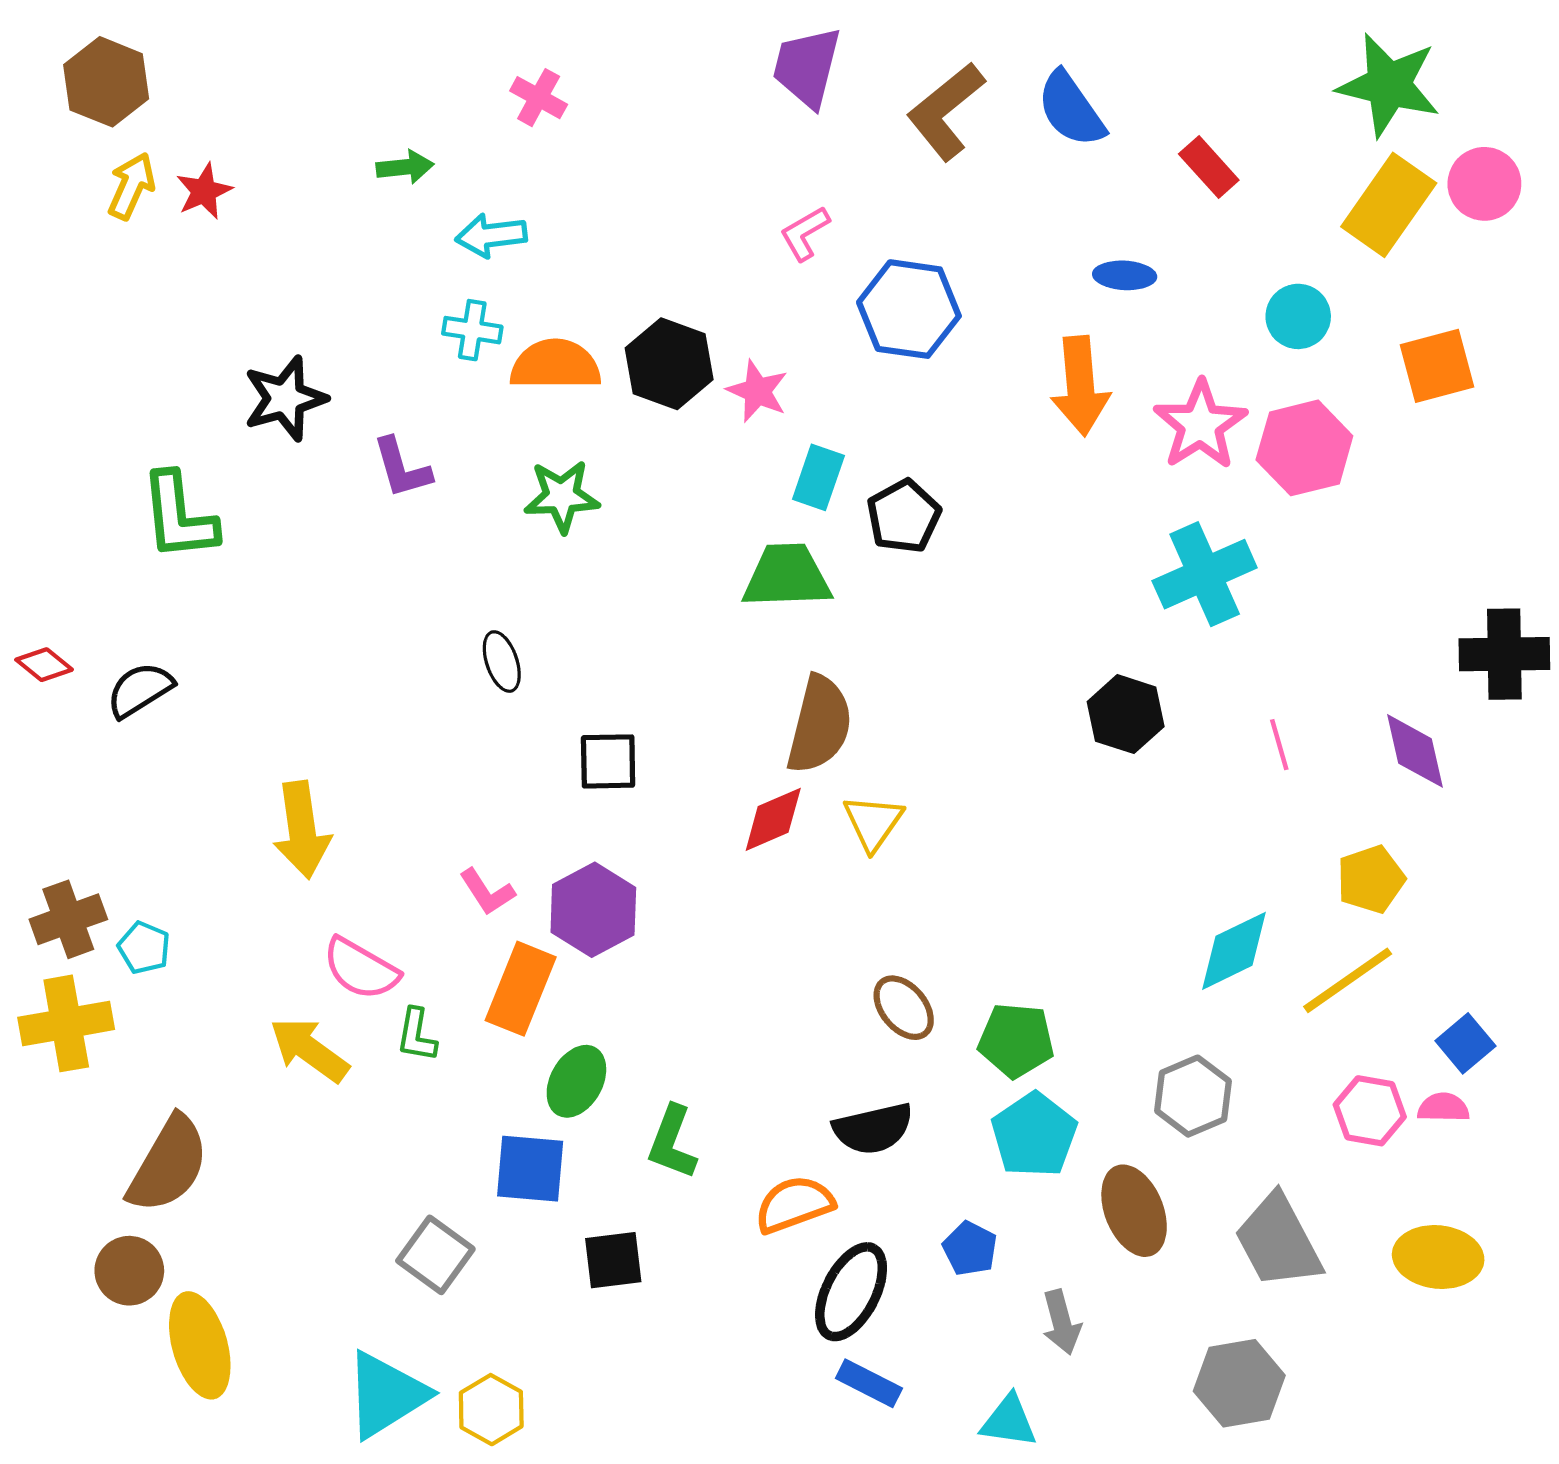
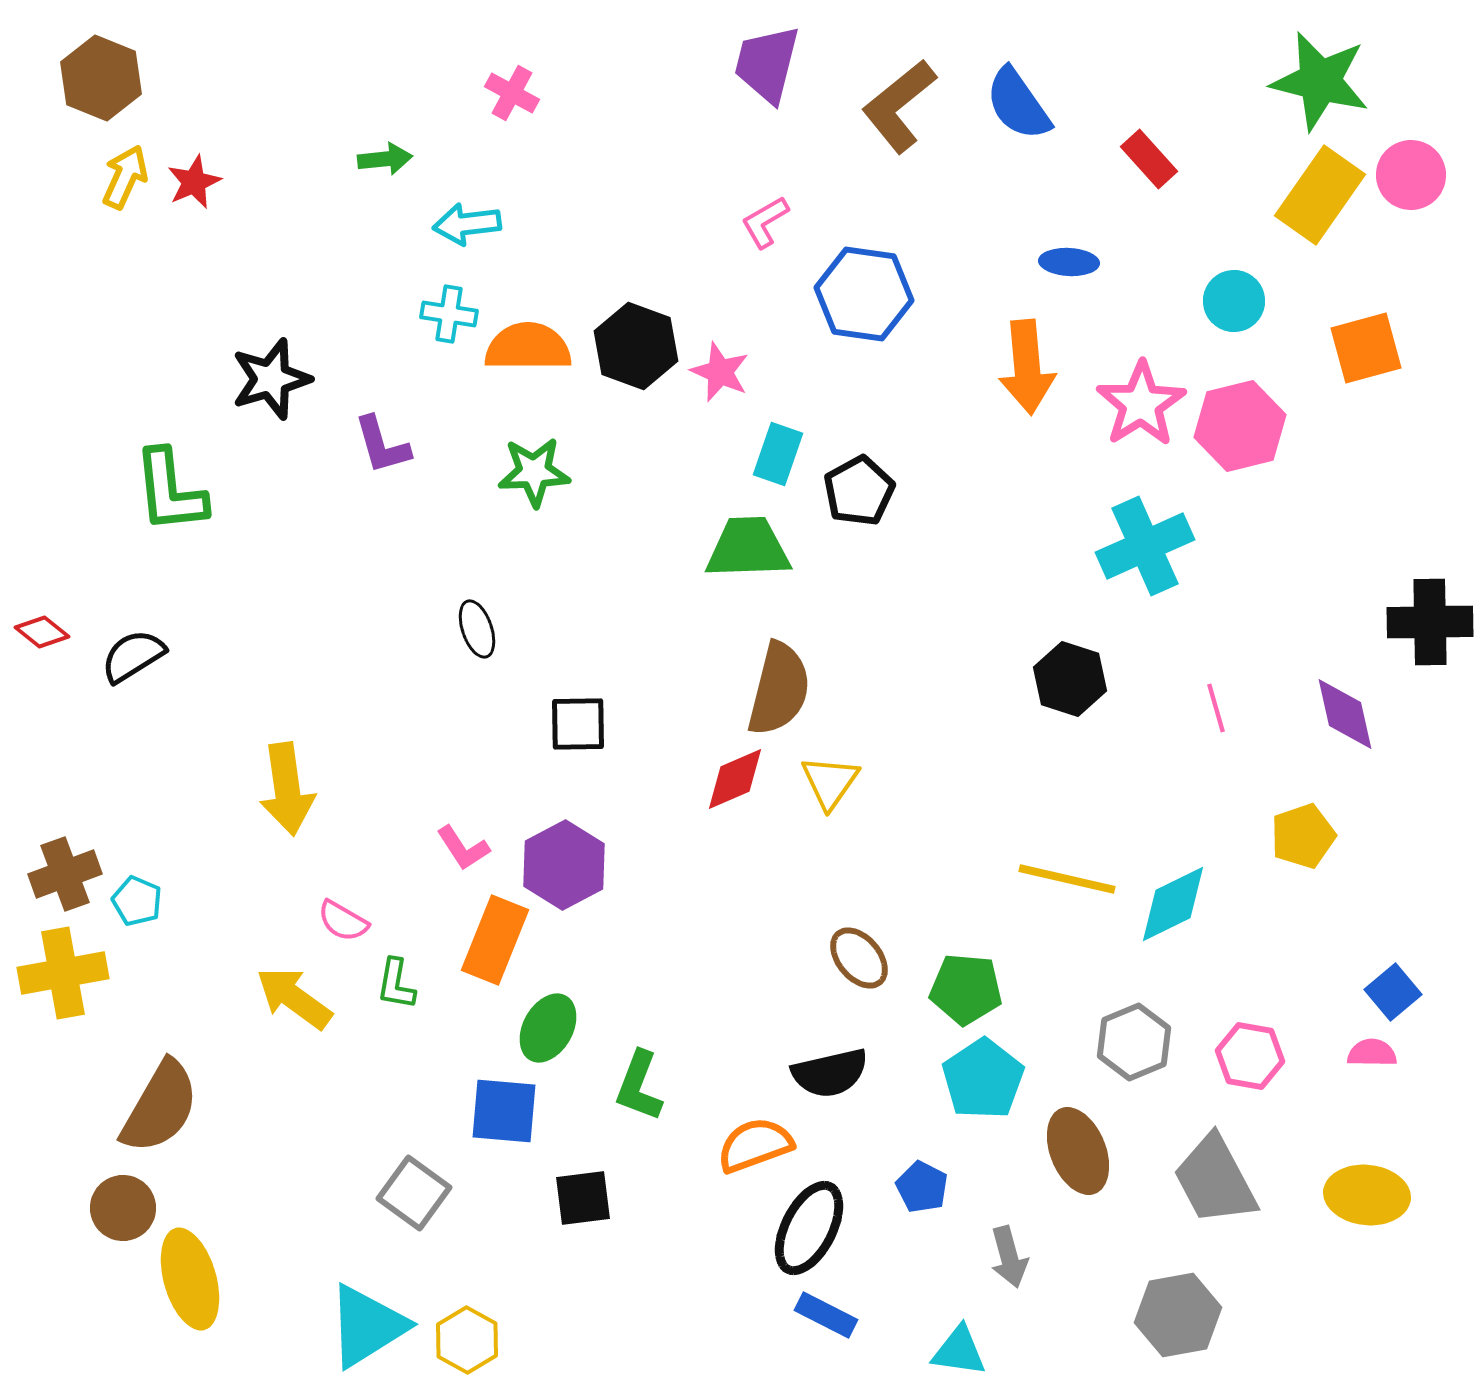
pink semicircle: (361, 969) -> (343, 921), size x0.7
yellow line: (1348, 980) -> (1067, 879), moved, turned 48
pink hexagon: (1370, 1111) -> (1250, 1056), moved

